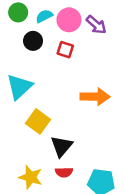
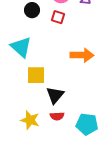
cyan triangle: (19, 87) -> (21, 47), turned -35
yellow square: (38, 121) -> (36, 75), turned -36

